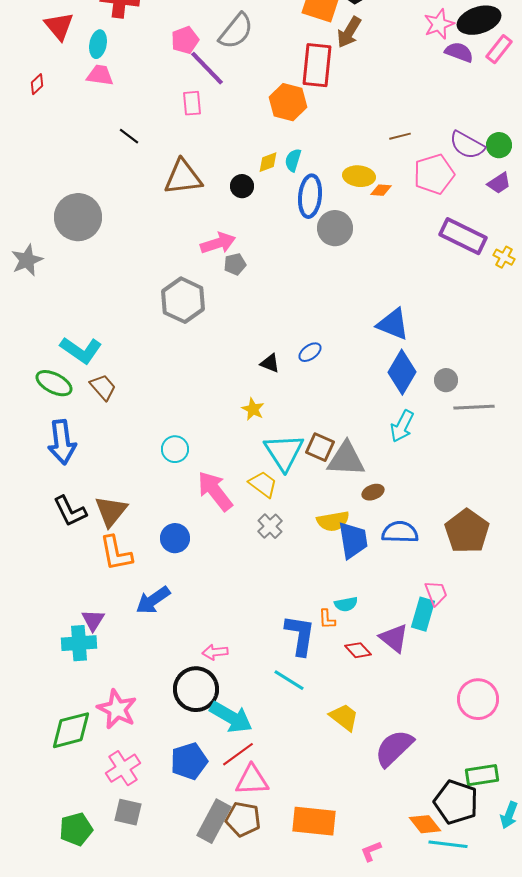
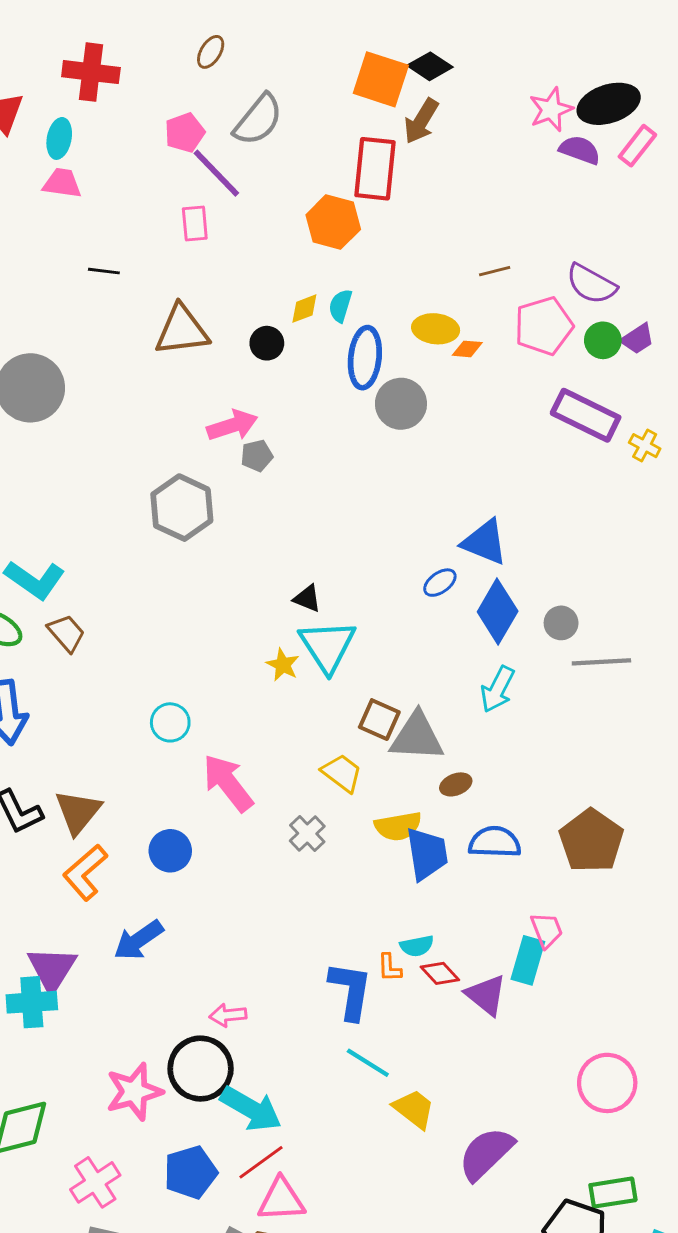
black line: (129, 136) -> (104, 271), turned -30
green circle: (499, 145) -> (603, 340), moved
blue ellipse: (310, 352) -> (440, 583), moved
cyan triangle: (284, 452) -> (327, 646), moved
yellow trapezoid: (263, 484) -> (342, 773), moved
orange L-shape: (116, 553) -> (85, 872), turned 60
purple triangle: (93, 620) -> (52, 969), size x1.5
red diamond: (358, 650) -> (440, 973), moved
cyan line: (289, 680) -> (368, 1063), moved
pink star: (117, 709) -> (134, 1092), moved, turned 30

